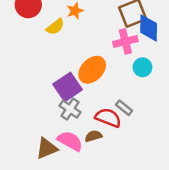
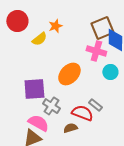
pink cross: (125, 41) -> (96, 51), turned 30
purple square: (68, 87) -> (34, 89), moved, turned 30
pink semicircle: (70, 141) -> (38, 123), moved

